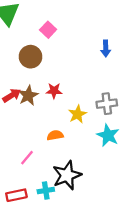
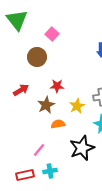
brown star: (28, 95) -> (46, 105), moved
pink line: (27, 158) -> (39, 150), moved
black star: (67, 175) -> (82, 148), moved

